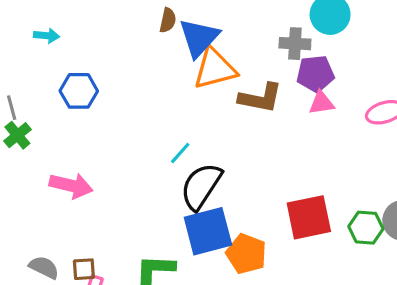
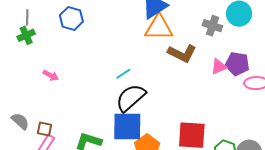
purple pentagon: (315, 74) -> (237, 64), moved
pink triangle: (321, 103) -> (219, 67), turned -30
pink arrow: (71, 186) -> (51, 75), size x0.6

